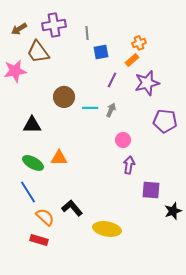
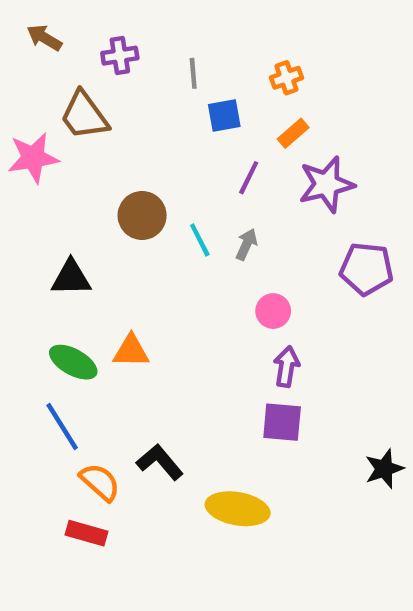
purple cross: (54, 25) -> (120, 56), size x0.7
brown arrow: (19, 29) -> (44, 38), moved, turned 63
orange cross: (139, 43) -> (286, 78), moved
cyan line: (90, 108) -> (200, 240), turned 63
purple square: (151, 190) -> (282, 422), moved

